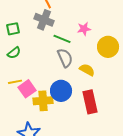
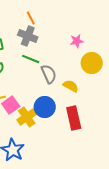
pink star: (84, 29) -> (77, 41), moved
green line: (62, 39) -> (31, 59), moved
yellow cross: (43, 101) -> (27, 117), turned -30

